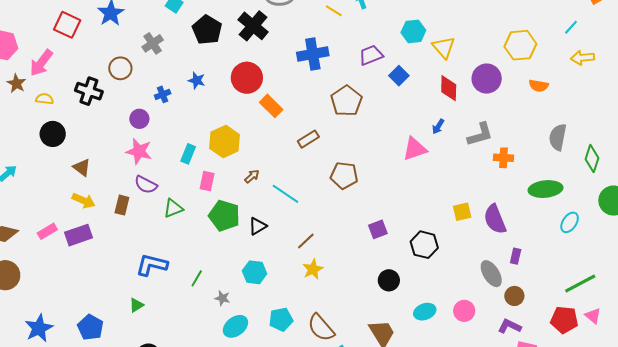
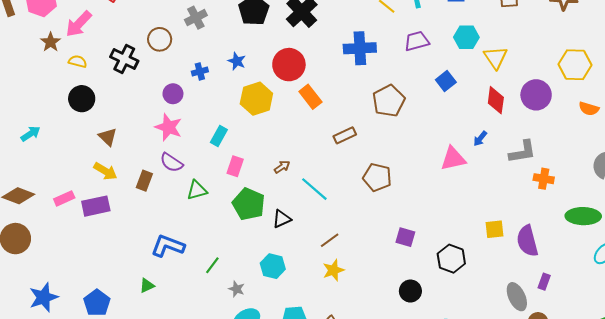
purple trapezoid: (371, 55) -> (417, 41), moved
yellow hexagon: (225, 142) -> (256, 99), moved
purple square: (378, 229) -> (405, 237), turned 30

